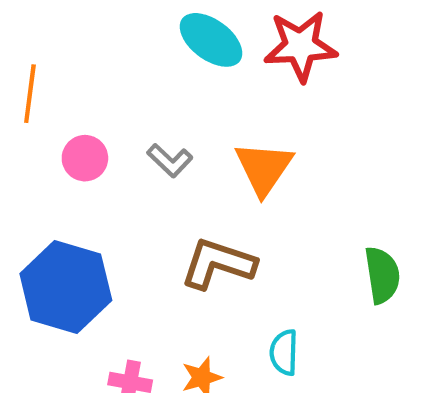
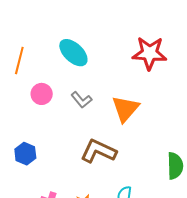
cyan ellipse: (211, 40) -> (73, 53), moved
blue hexagon: (66, 287) -> (25, 154), size x0.5

